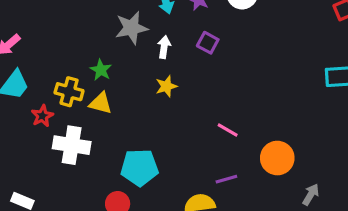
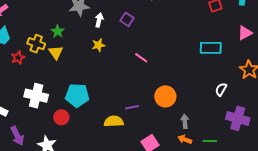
yellow triangle: (101, 103) -> (56, 53), turned 35
pink line: (228, 130) -> (141, 58), moved
white cross: (72, 145) -> (36, 96), moved
gray arrow: (311, 195) -> (185, 121), turned -40

